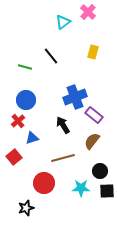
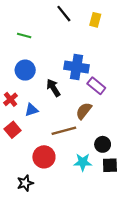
black line: (51, 56) -> (64, 14), moved
blue cross: (75, 97) -> (76, 67), turned 30
red cross: (18, 121) -> (10, 99), moved
black arrow: (63, 125) -> (53, 88), moved
brown semicircle: (92, 141) -> (84, 111), moved

